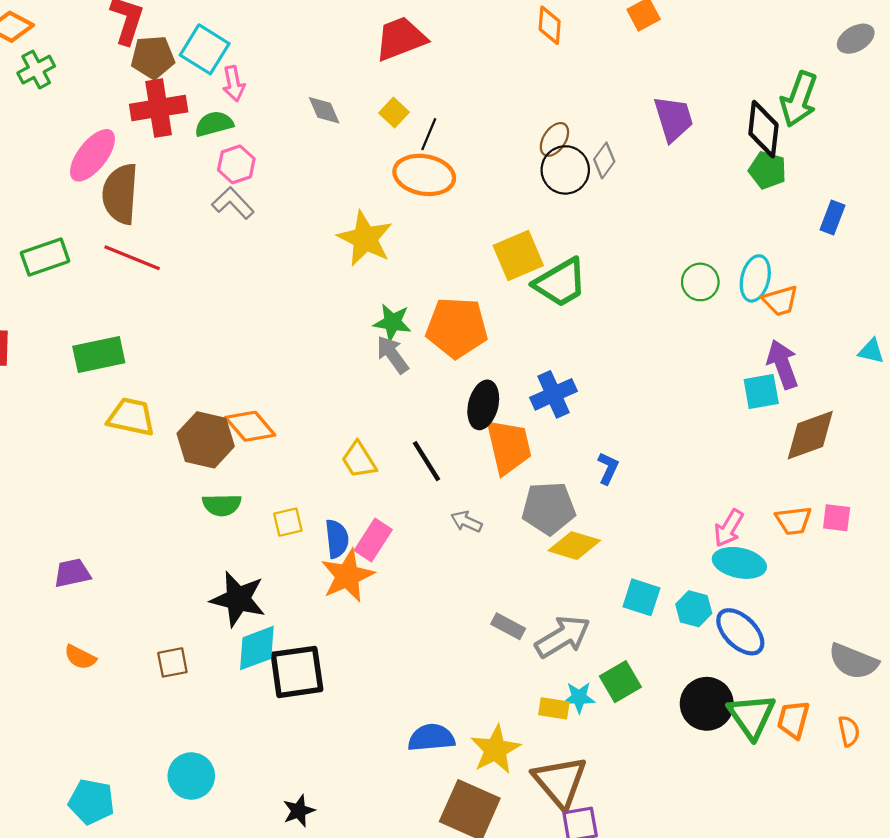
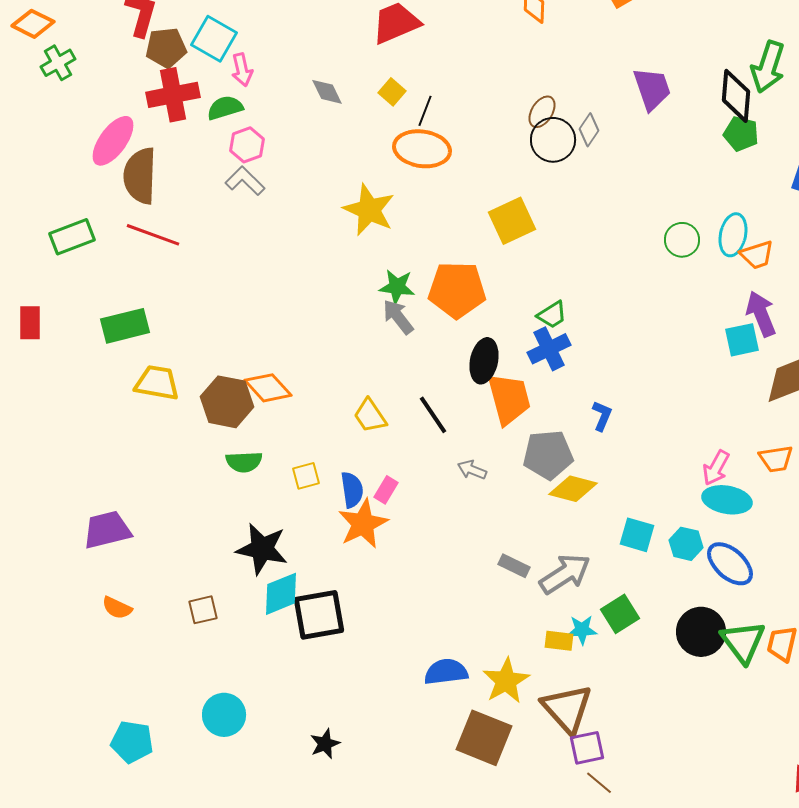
green trapezoid: (560, 283) -> (552, 315), moved, size x0.6
pink rectangle: (373, 540) -> (386, 490), size x0.7
purple trapezoid: (72, 573) -> (107, 530), size x1.4

